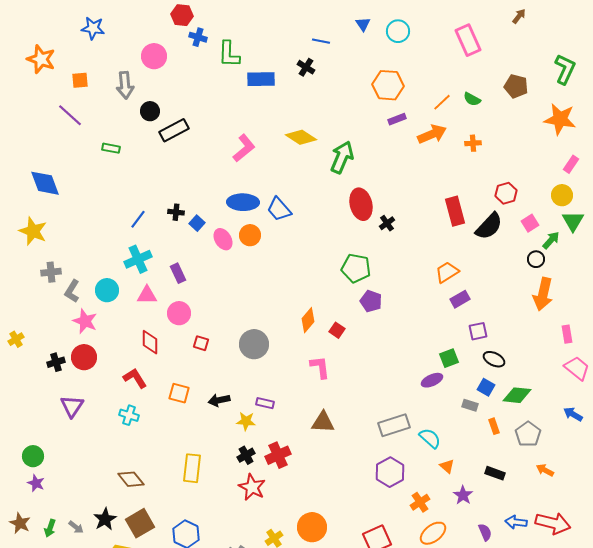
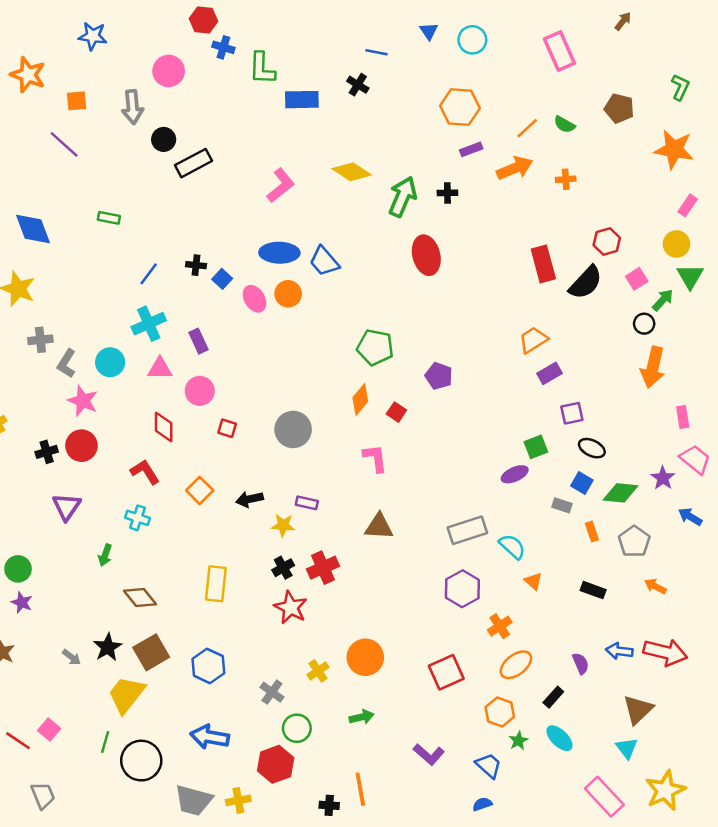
green L-shape: (565, 69) -> (680, 87), size x0.7
green rectangle: (111, 148) -> (109, 218), moved
black cross: (387, 223) -> (447, 193), moved, turned 35
green pentagon: (356, 268) -> (375, 347), moved
orange square: (179, 393) -> (200, 490), turned 30
purple star: (463, 495) -> (663, 478), moved
green arrow: (50, 528) -> (105, 555), moved

